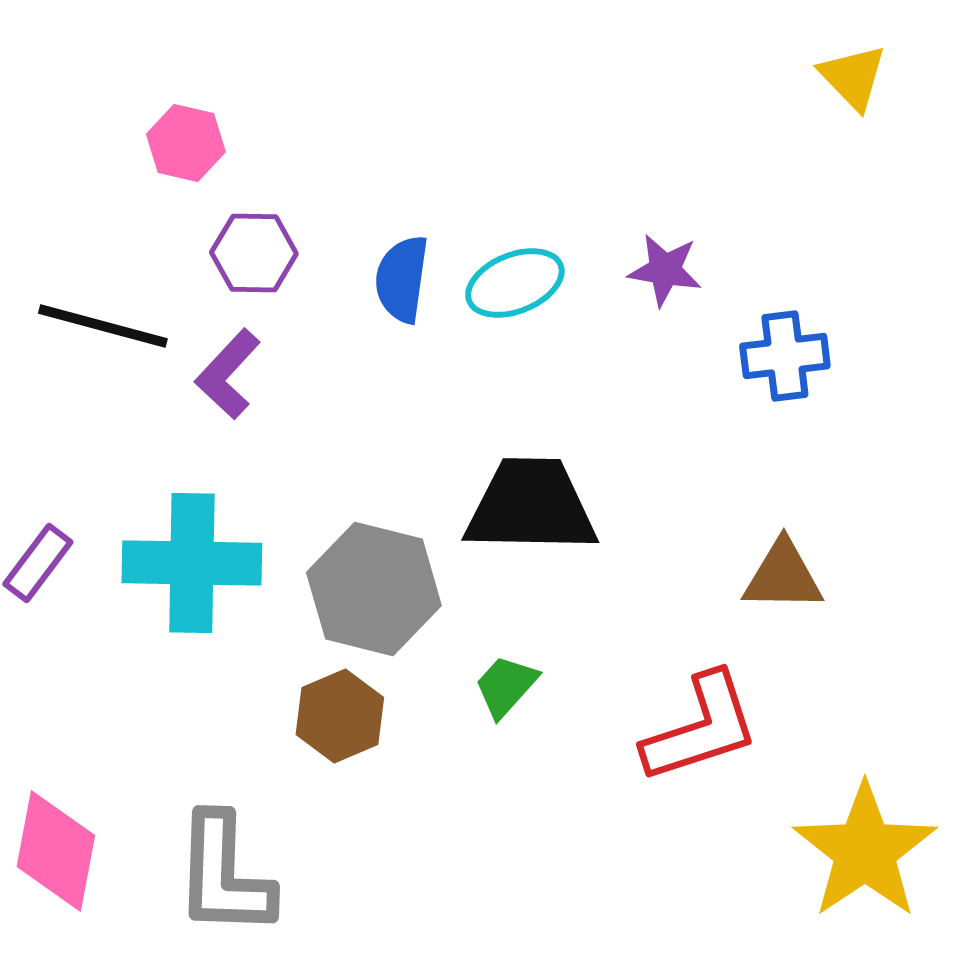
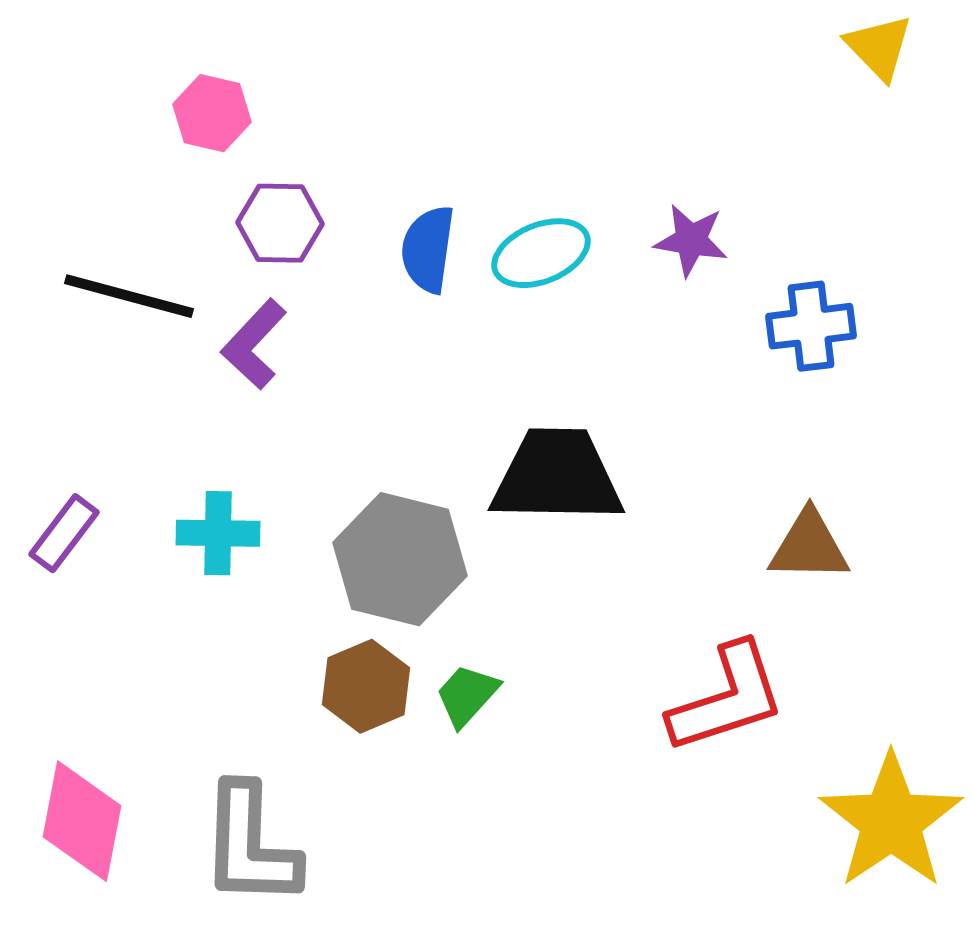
cyan cross: (192, 563) -> (218, 533), size x0.6
green trapezoid: (506, 686) -> (467, 695), moved

